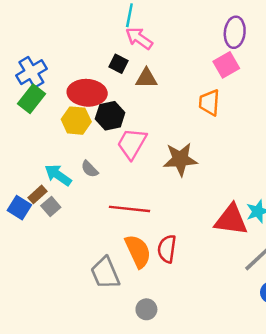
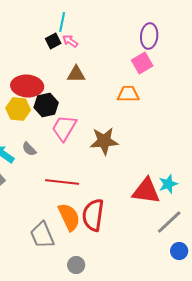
pink arrow: (139, 38) -> (70, 41), size x0.7
black square: (119, 64) -> (53, 41), moved, turned 35
orange trapezoid: (209, 102) -> (128, 94), turned 85
red semicircle: (167, 249) -> (93, 215), size x1.4

